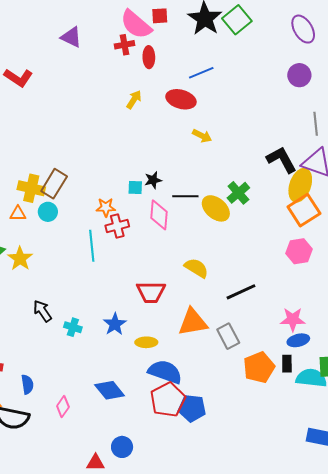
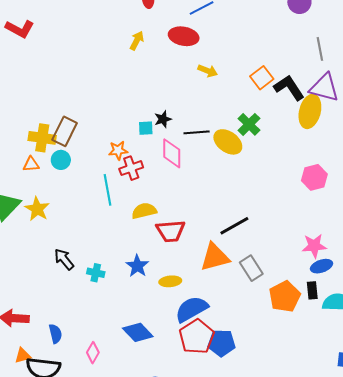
orange square: (304, 210) -> (262, 78), moved, size x0.7
yellow semicircle: (196, 268) -> (144, 211), moved, turned -40
black line: (241, 292) -> (234, 226), moved
blue semicircle: (165, 372) -> (192, 309), turned -44

